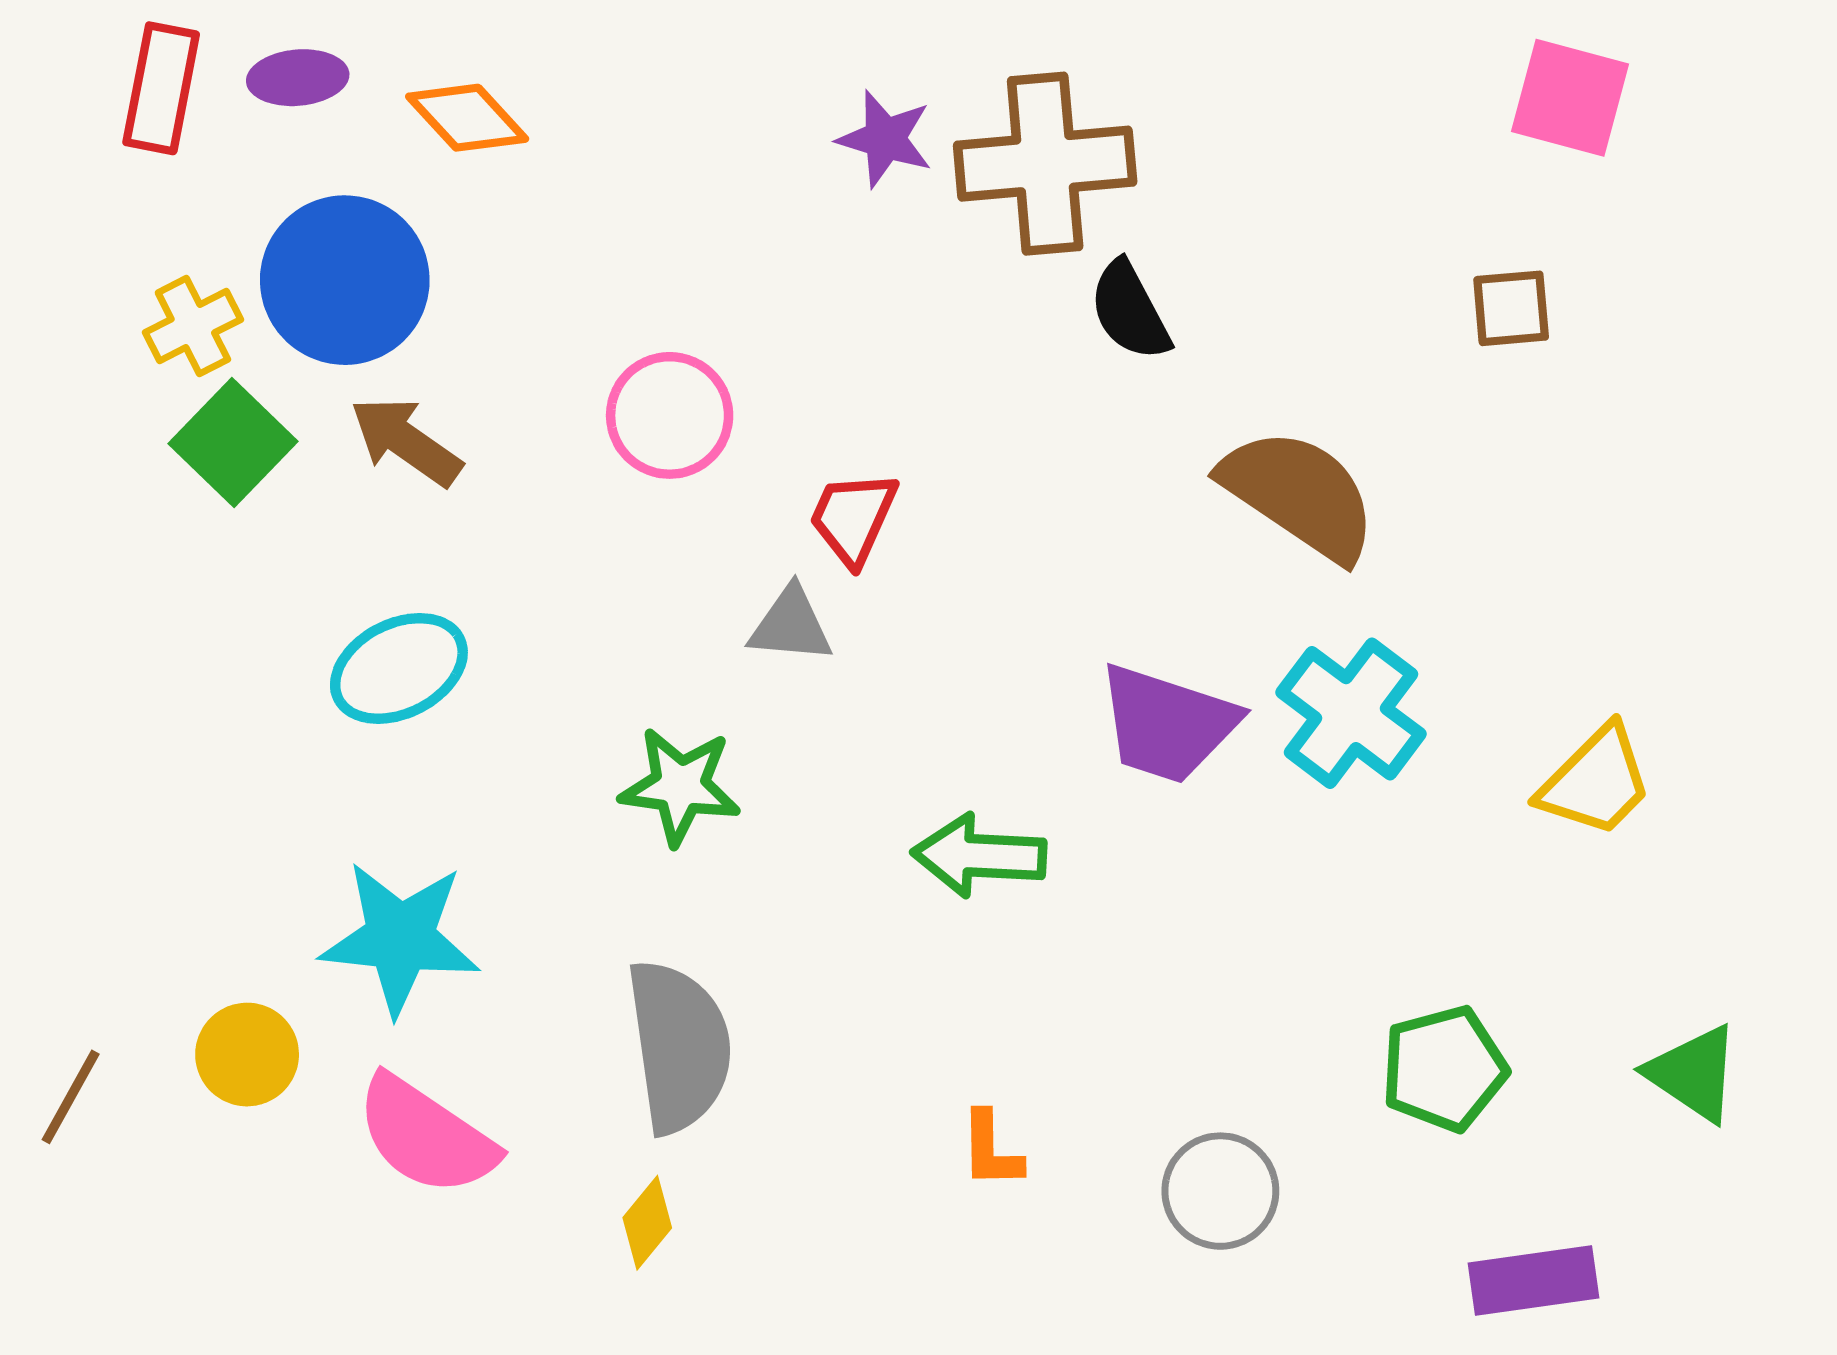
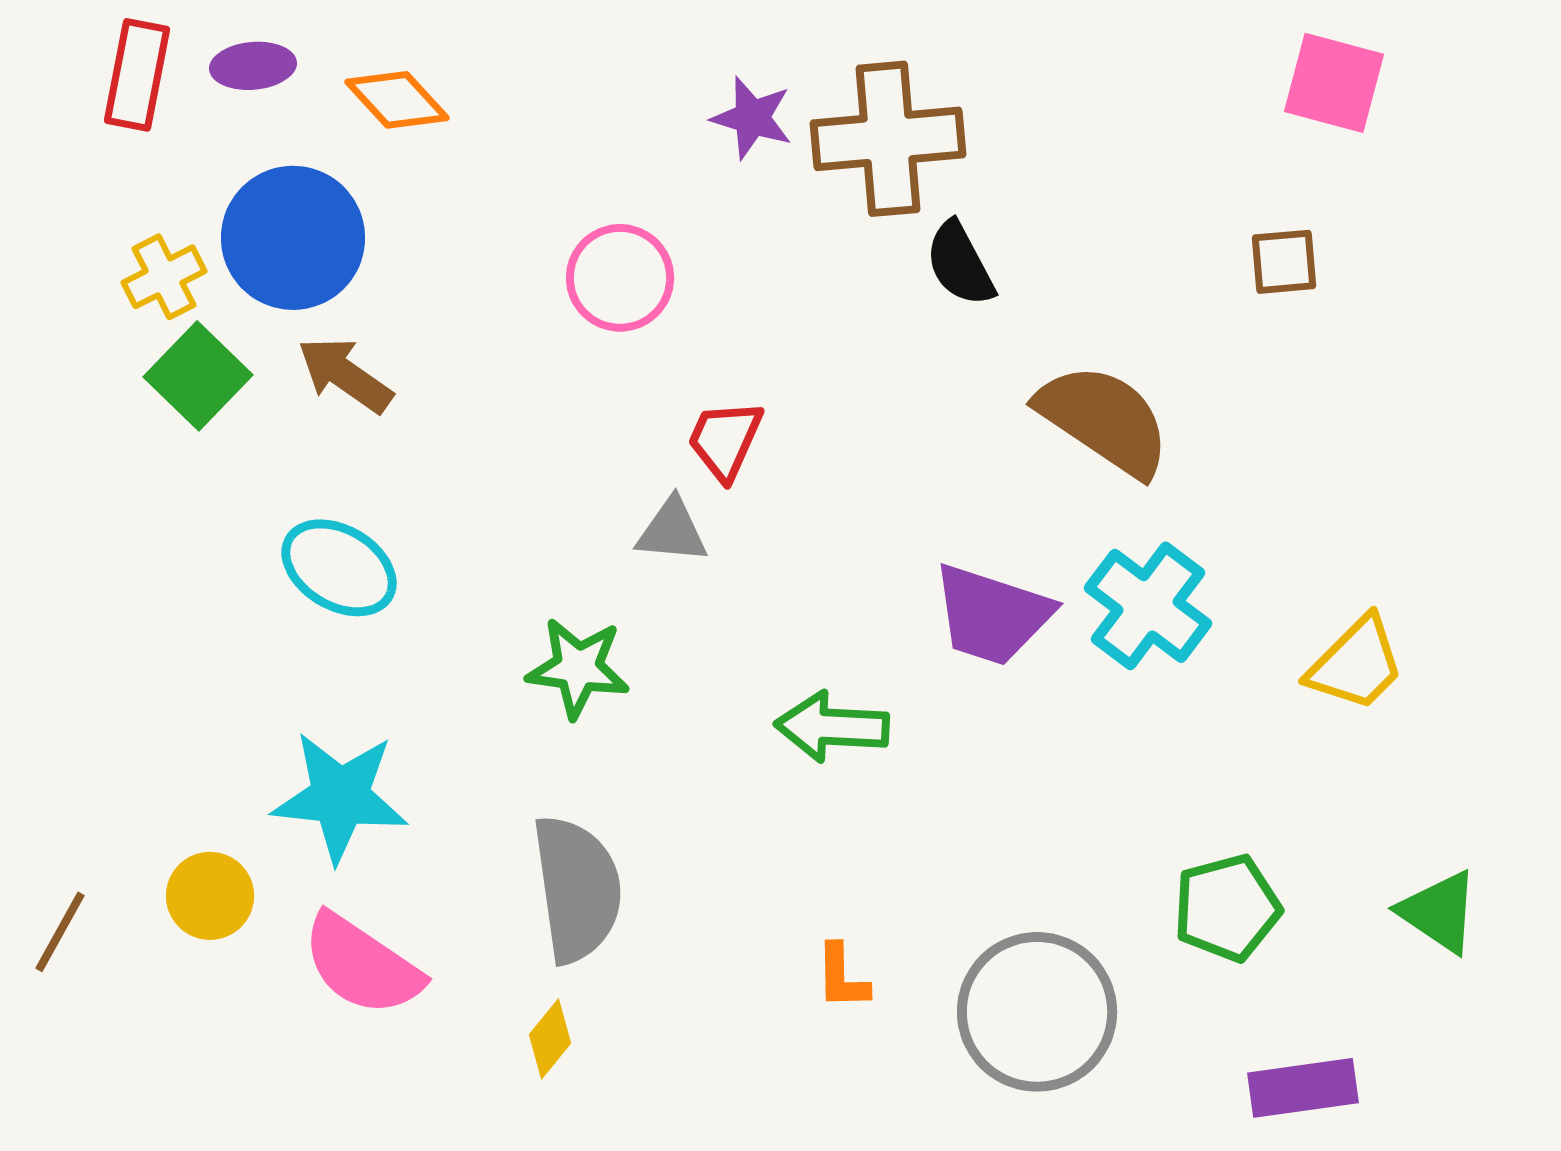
pink circle: (670, 415) -> (620, 278), moved
cyan ellipse: (399, 668) -> (339, 568), turned 58
gray circle: (1220, 1191) -> (1037, 1012), size x1.6

